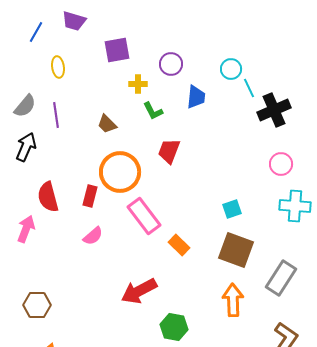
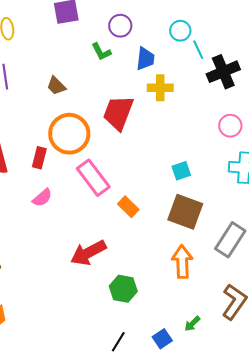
yellow cross: (138, 84) -> (160, 88), moved, size x1.4
green L-shape: (153, 111) -> (101, 52), moved
red trapezoid: (169, 151) -> (118, 113), size x1.4

